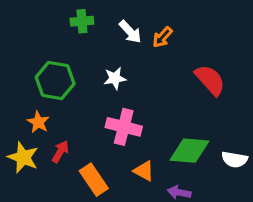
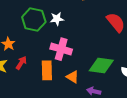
green hexagon: (55, 80) -> (34, 19), moved
orange rectangle: (94, 180) -> (47, 70), moved, turned 30

